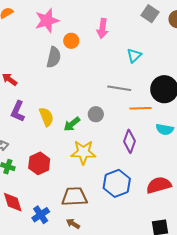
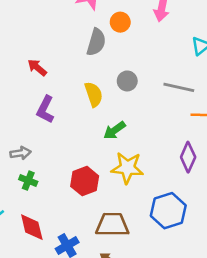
gray circle: (96, 114) -> (127, 81), moved
yellow semicircle: (46, 117) -> (94, 94), moved
red hexagon: (39, 163) -> (85, 181), moved

